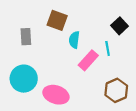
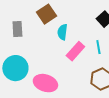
brown square: (57, 20) -> (46, 14), turned 36
cyan line: (108, 48) -> (98, 47), moved

